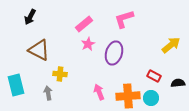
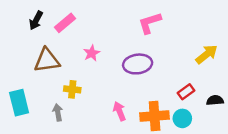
pink rectangle: (84, 24) -> (65, 23), moved
pink star: (88, 44) -> (92, 53), moved
brown triangle: (39, 50) -> (47, 60), turned -35
purple ellipse: (114, 53) -> (138, 64), turned 65
red rectangle: (154, 76) -> (186, 92), turned -64

